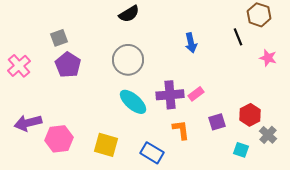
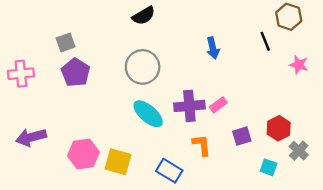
pink cross: (19, 66) -> (21, 74), turned 35
pink hexagon: (59, 139) -> (83, 154), moved

